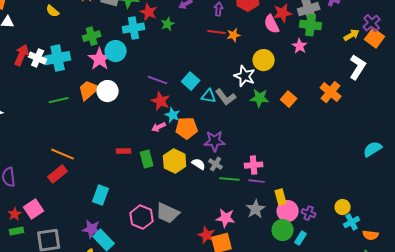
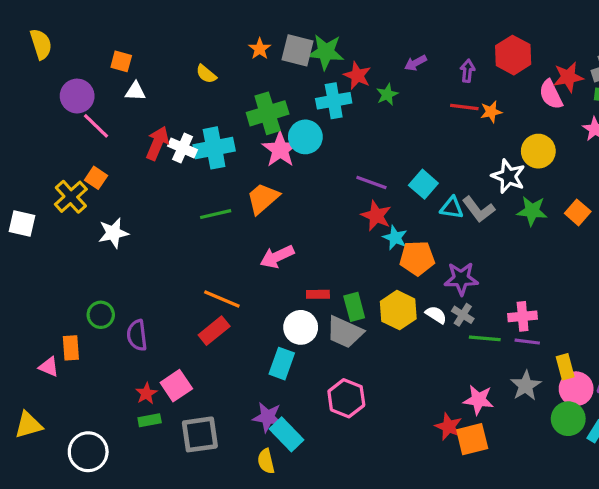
green cross: (92, 36) -> (268, 113), size x1.4
white circle: (108, 91) -> (301, 327), moved
pink arrow: (159, 127) -> (277, 257), moved, size x1.5
gray trapezoid: (168, 213) -> (345, 332), moved

